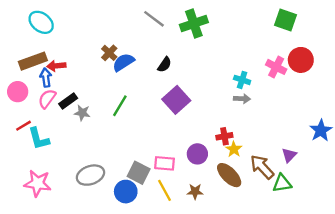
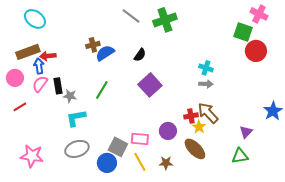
green square: (286, 20) -> (243, 32), moved
brown cross: (109, 53) -> (93, 45), turned 32
pink cross: (276, 67) -> (259, 14), moved
black rectangle: (68, 101) -> (58, 86), turned -63
cyan L-shape: (39, 139) -> (76, 118), moved, turned 95
brown arrow: (262, 167) -> (208, 113), moved

